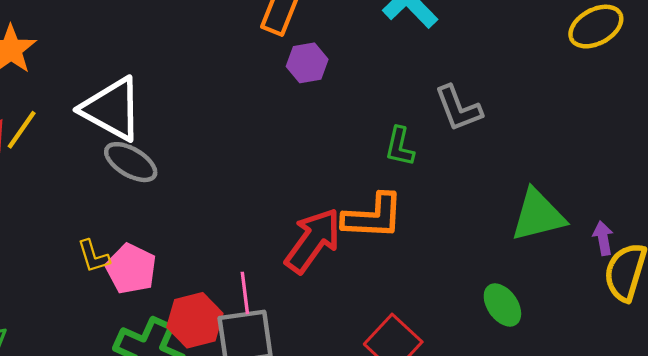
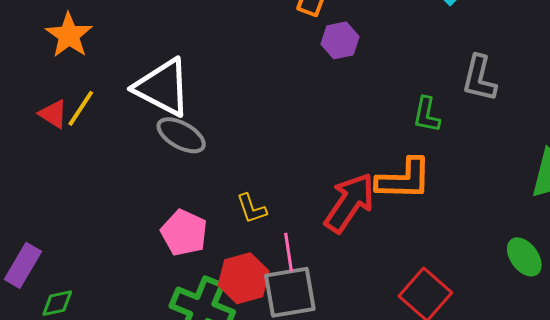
gray L-shape: (458, 108) -> (479, 78), turned 36
yellow L-shape: (93, 256) -> (251, 209), moved

